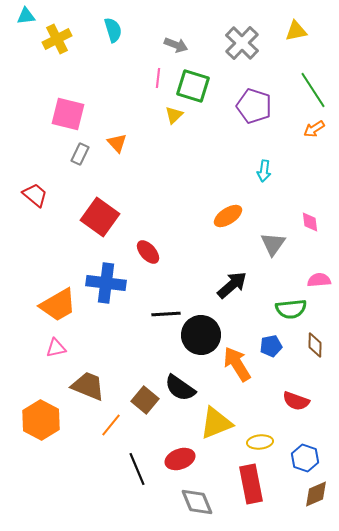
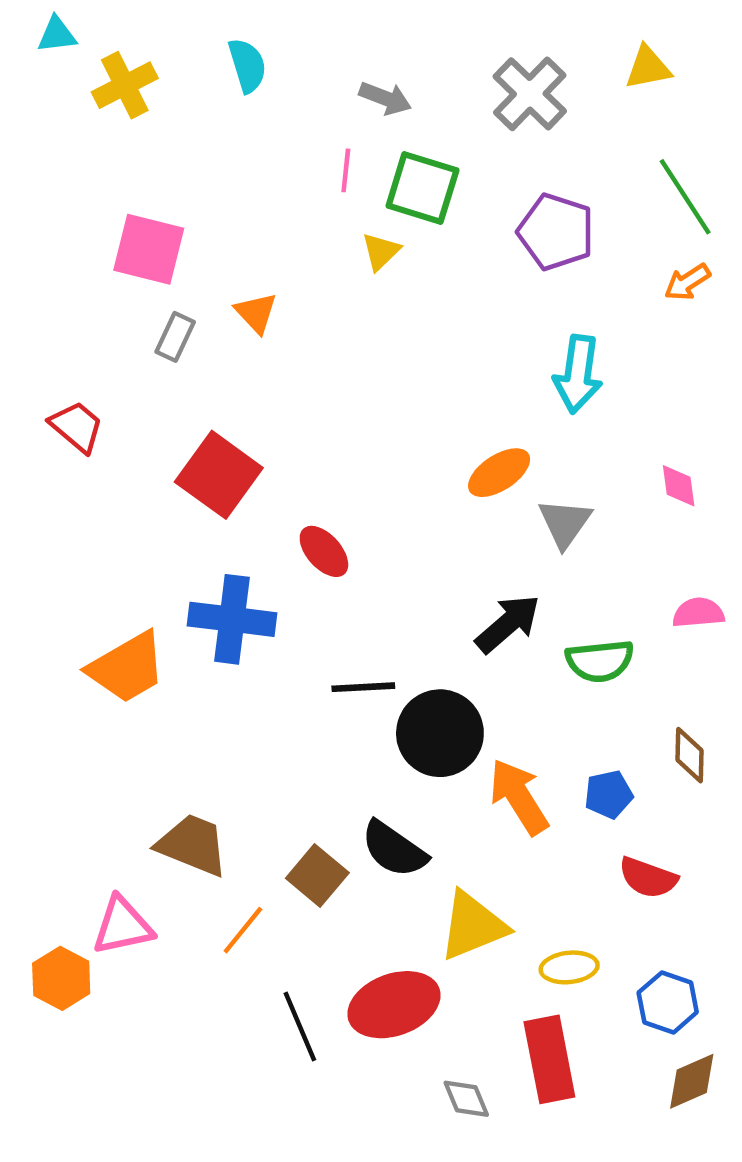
cyan arrow: (264, 171) -> (578, 374), size x1.6
gray triangle: (273, 244) -> (565, 523), moved
green semicircle: (291, 309) -> (600, 661), moved
blue pentagon: (271, 346) -> (609, 794), moved
pink triangle: (56, 348) -> (123, 926), moved, size x1.4
orange hexagon: (41, 420) -> (61, 978), moved, size x0.7
red ellipse: (180, 459) -> (394, 1005), size x1.4
gray diamond: (197, 502) -> (466, 1099), moved, size x0.7

